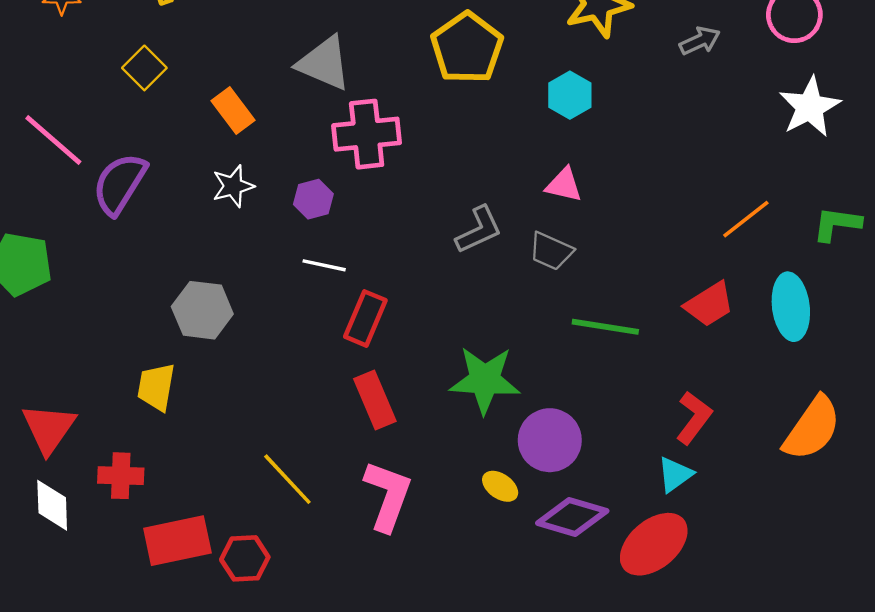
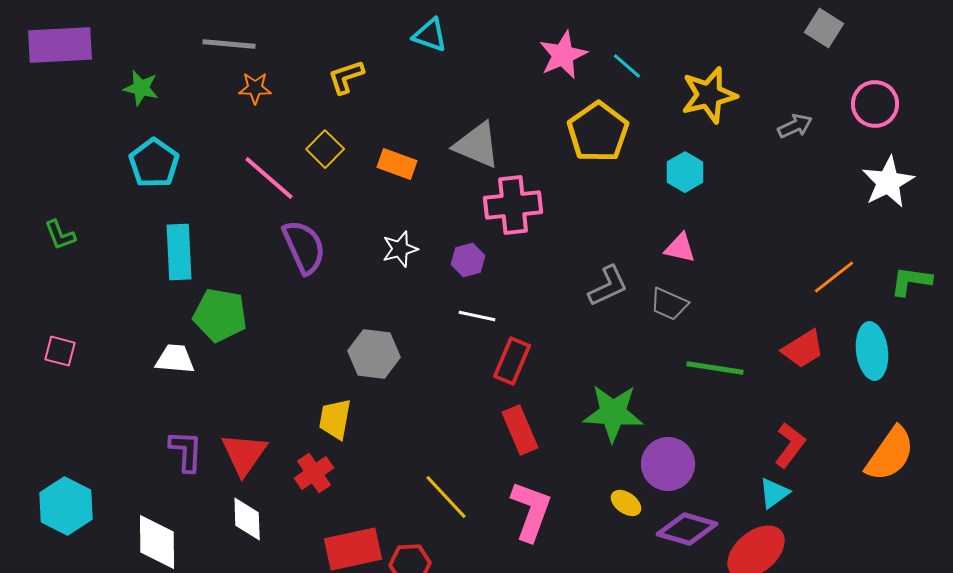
orange rectangle: (233, 110) -> (397, 164), moved, turned -33
pink line: (53, 140) -> (269, 178), moved
purple semicircle: (120, 184) -> (304, 247), turned 124
red cross: (121, 476) -> (314, 473), moved, turned -36

